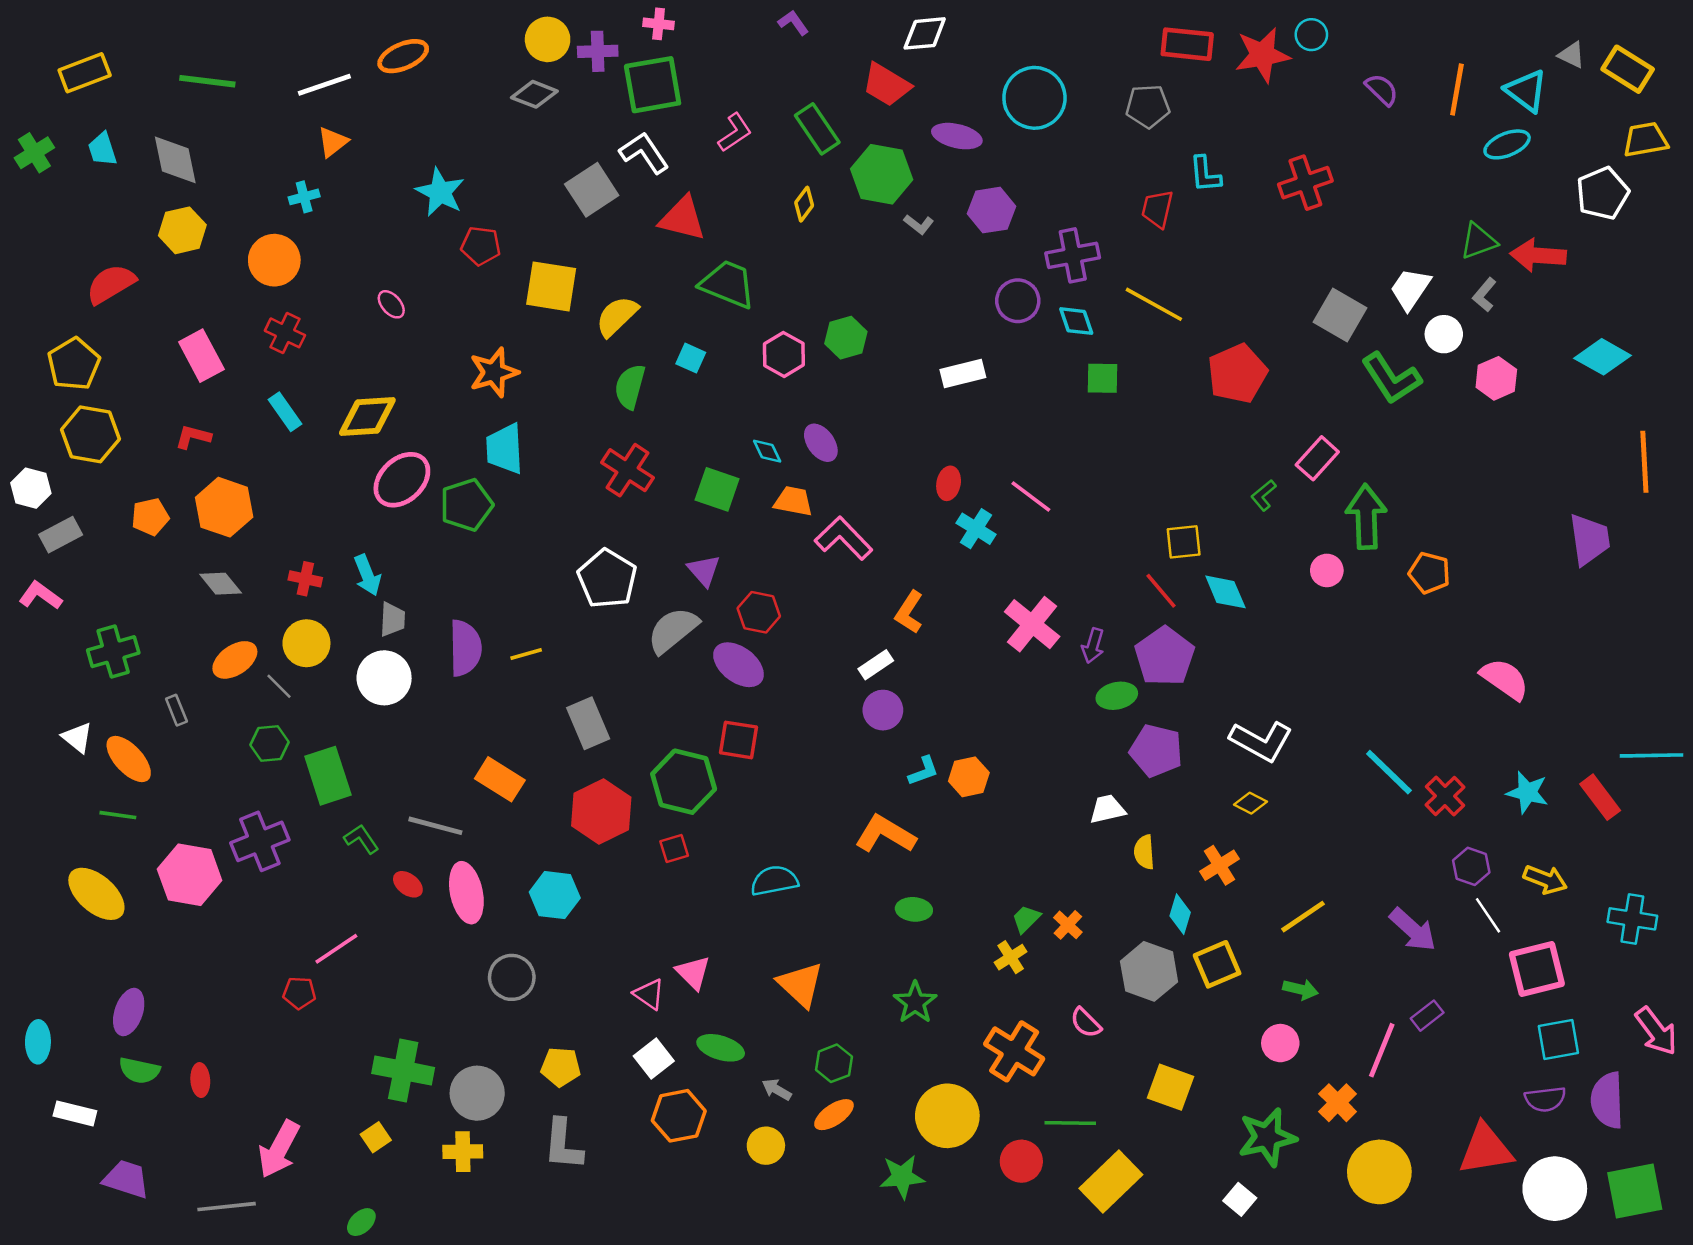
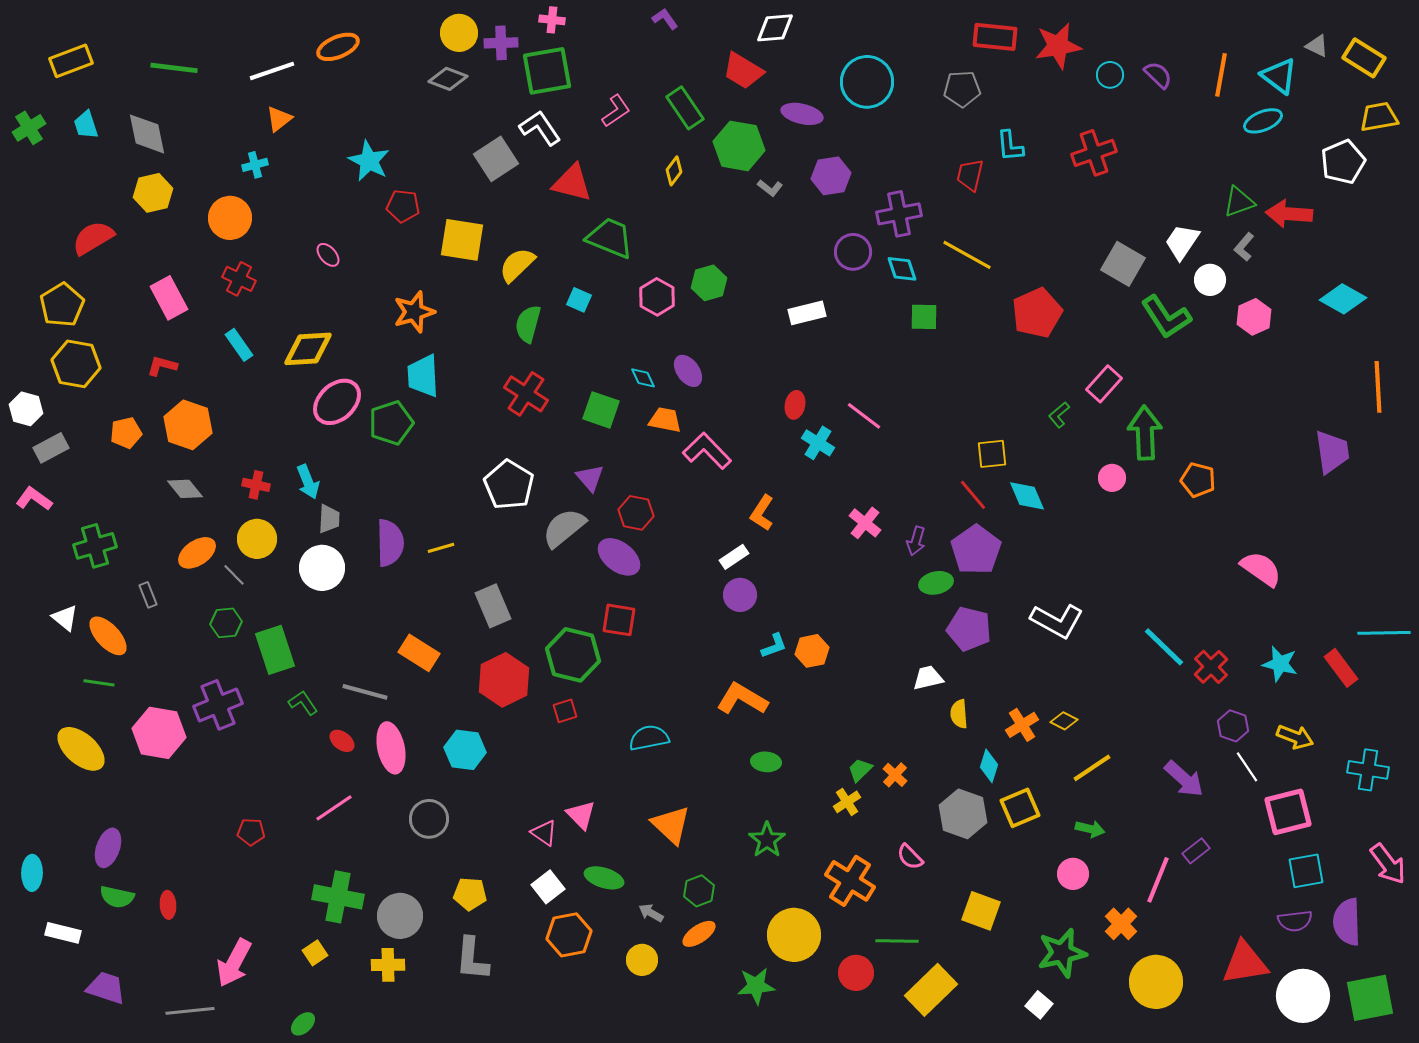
cyan circle: (1311, 35) -> (1110, 75), moved
pink cross: (1032, 624) -> (865, 523), size x0.7
yellow diamond: (1250, 803) -> (1064, 721), moved
pink line: (336, 949) -> (334, 808), moved

